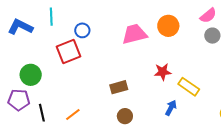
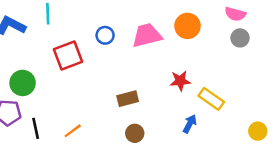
pink semicircle: (208, 16) -> (235, 14), turned 54
blue circle: (82, 30) -> (105, 35), moved

